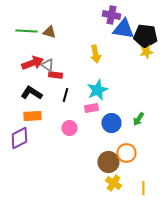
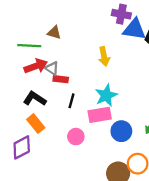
green line: (26, 31) -> (29, 46), moved
pink rectangle: (91, 108) -> (100, 115), size x1.5
orange rectangle: (32, 116) -> (36, 124), turned 54

